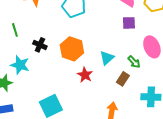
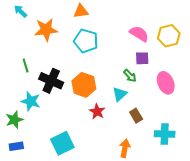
black cross: (40, 45) -> (51, 81), size x1.6
green arrow: (134, 62) -> (130, 76), moved
brown rectangle: (123, 79) -> (136, 116), turned -64

